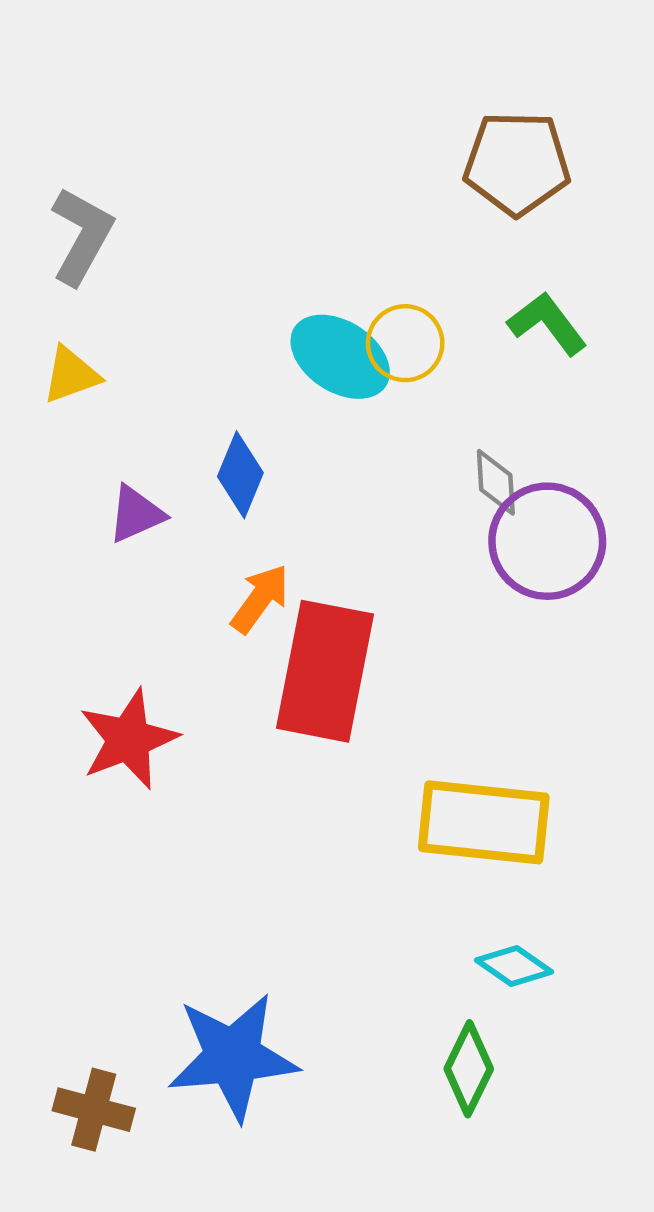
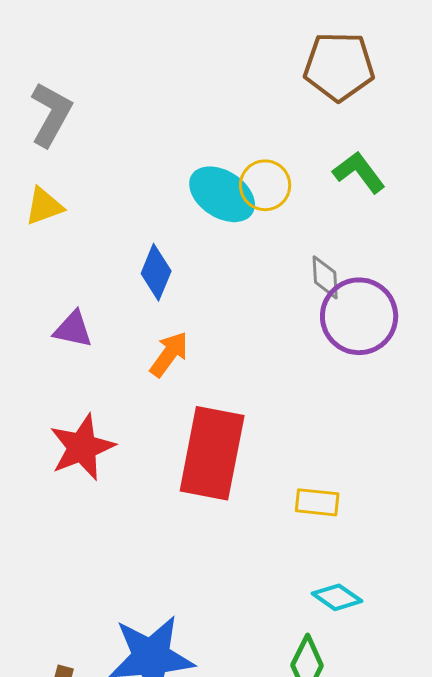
purple triangle: (136, 514) -> (73, 329), moved, turned 36
red rectangle: (325, 671) -> (212, 453), moved
yellow rectangle: (484, 822) -> (317, 502), size x0.5

